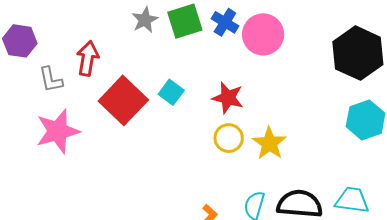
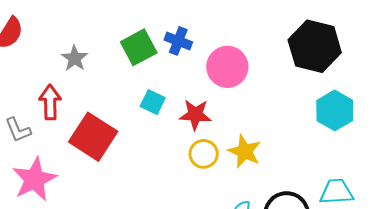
gray star: (145, 20) -> (75, 58), moved
pink circle: (263, 34) -> (227, 67), moved
cyan square: (171, 92) -> (153, 102), moved

